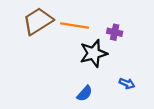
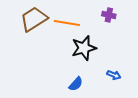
purple cross: (115, 32) -> (109, 15), moved

